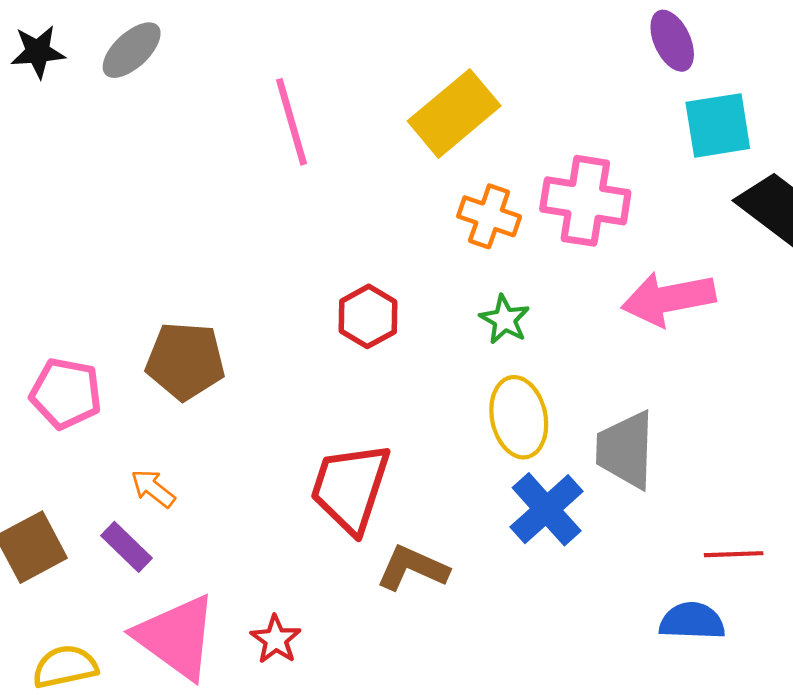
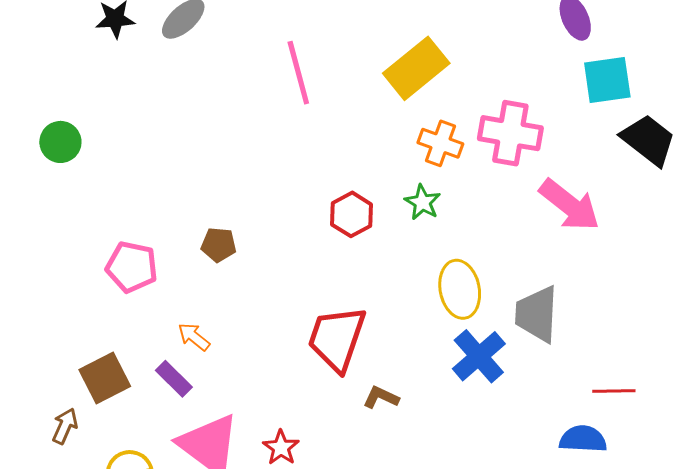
pink arrow: (668, 299) -> (570, 205), turned -132
green star: (505, 320) -> (423, 202), moved
brown pentagon: (185, 361) -> (219, 245), size x0.6
brown L-shape: (412, 568) -> (381, 397), size x0.7

